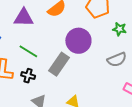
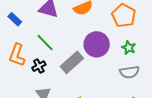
green star: (119, 29) -> (129, 48), moved
black cross: (28, 76) -> (39, 66), turned 32

